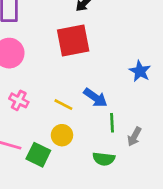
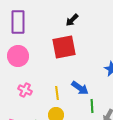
yellow line: (63, 105) -> (57, 93), turned 56

